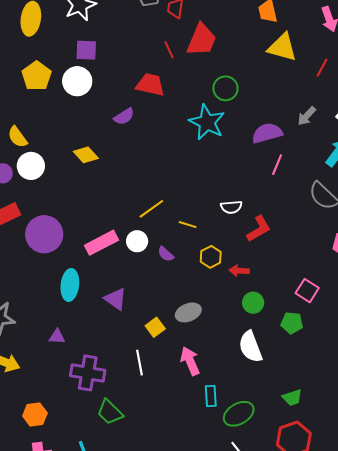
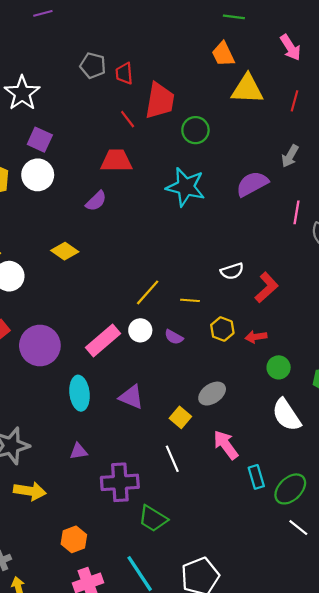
purple square: (86, 50) -> (40, 140), turned 35
green circle: (225, 88) -> (195, 130), moved
pink line: (277, 165) -> (296, 212), moved

